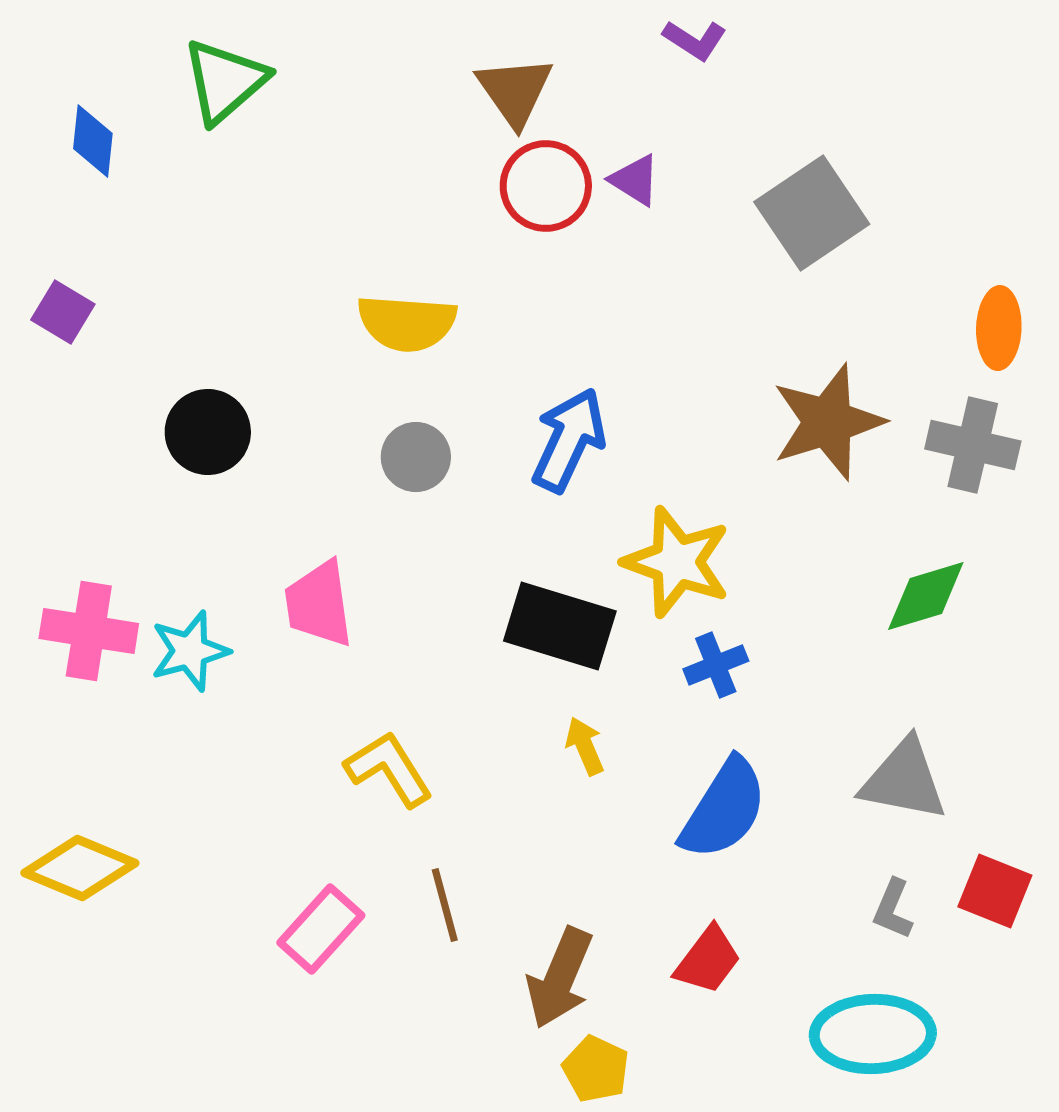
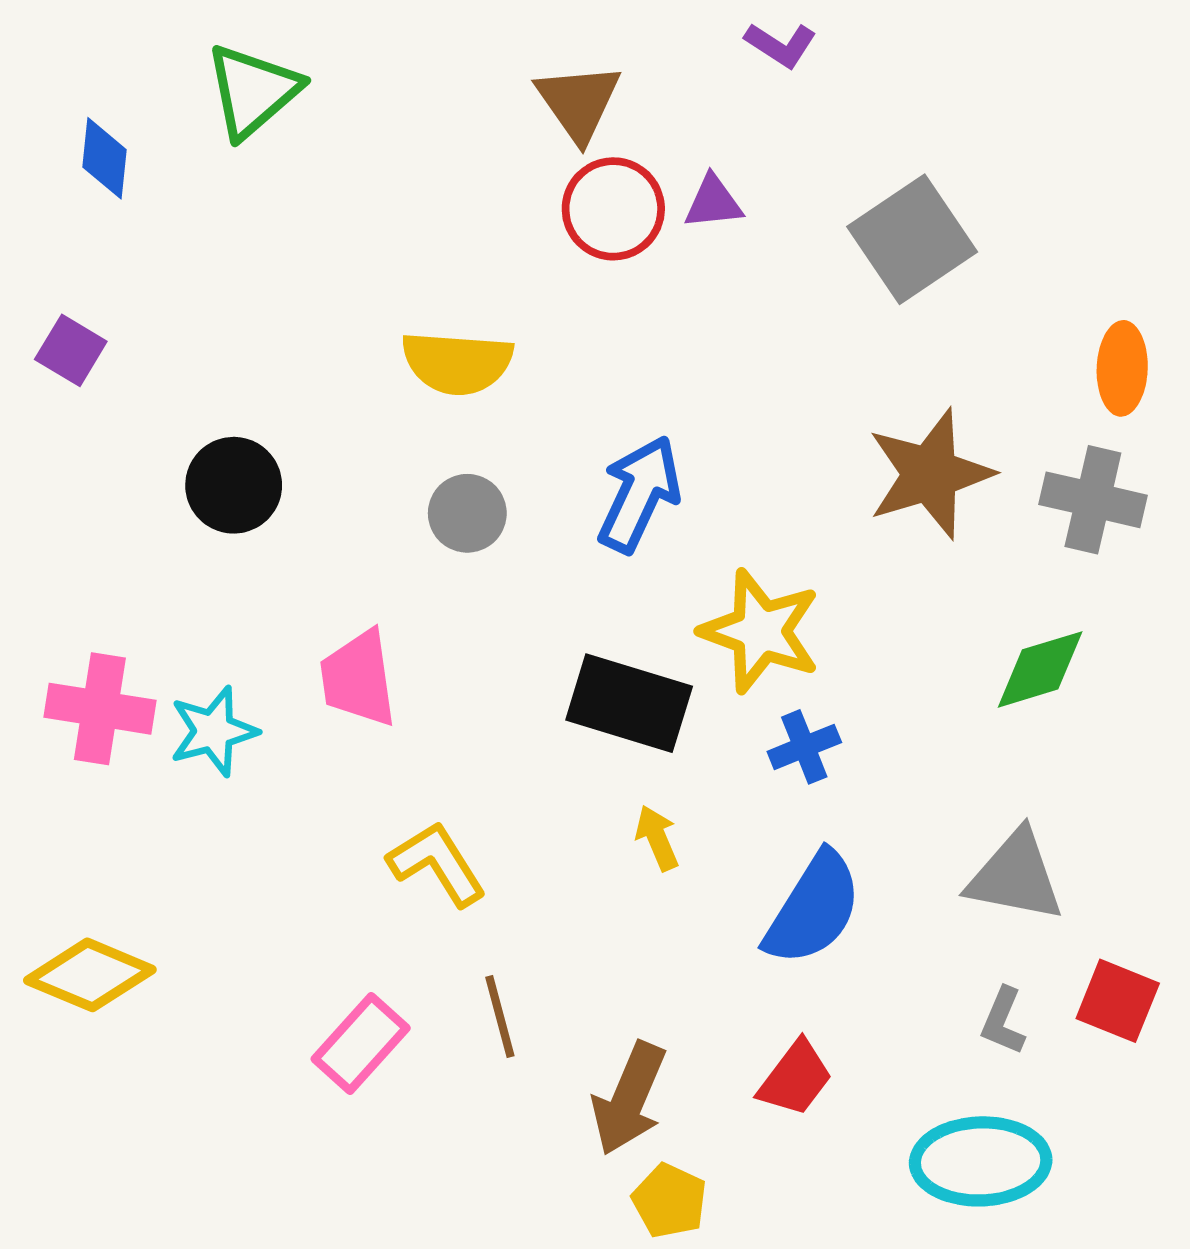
purple triangle: (635, 180) -> (713, 202), turned -38

